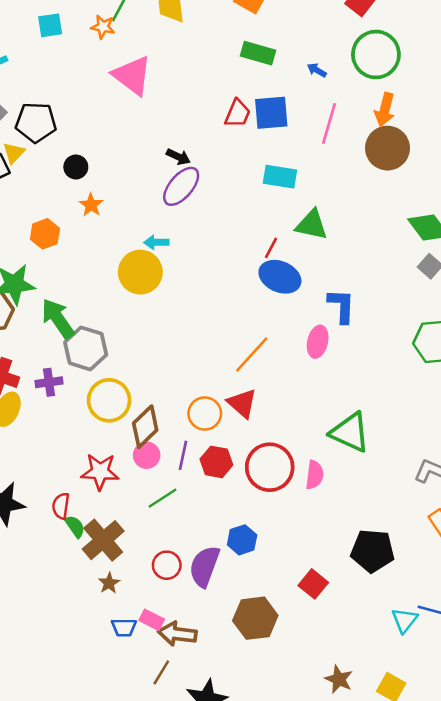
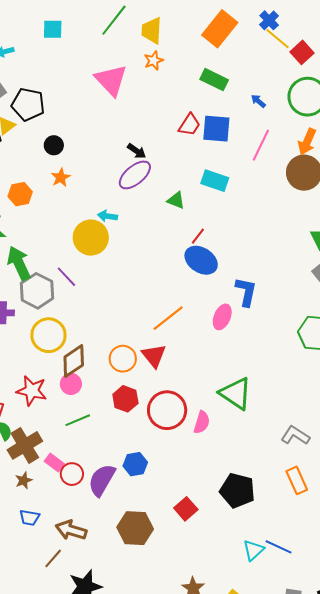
orange star: (103, 27) -> (154, 61), moved, turned 30
green triangle: (312, 225) -> (176, 200), moved, size x0.7
purple line: (183, 455) -> (66, 277), moved, turned -65
pink rectangle: (152, 620) -> (54, 462), moved

